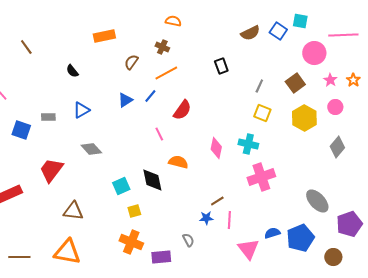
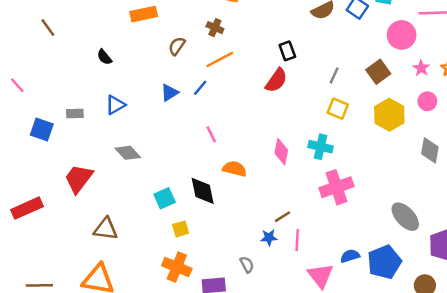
red semicircle: (182, 110) -> (276, 80), moved
gray diamond: (337, 147) -> (430, 150), turned -30

